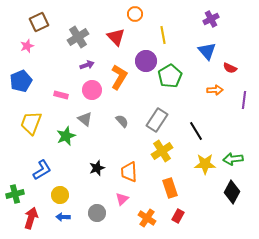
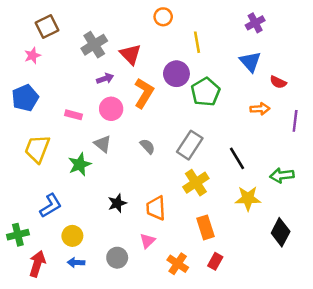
red triangle: (116, 37) -> (130, 54), moved
green arrow: (233, 159) -> (282, 175), moved

